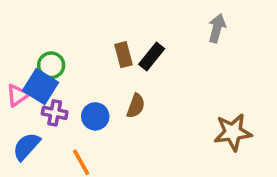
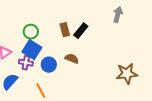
green circle: (51, 65) -> (31, 32), moved
blue square: (41, 86) -> (32, 50), moved
brown semicircle: (136, 106) -> (72, 59), turned -88

